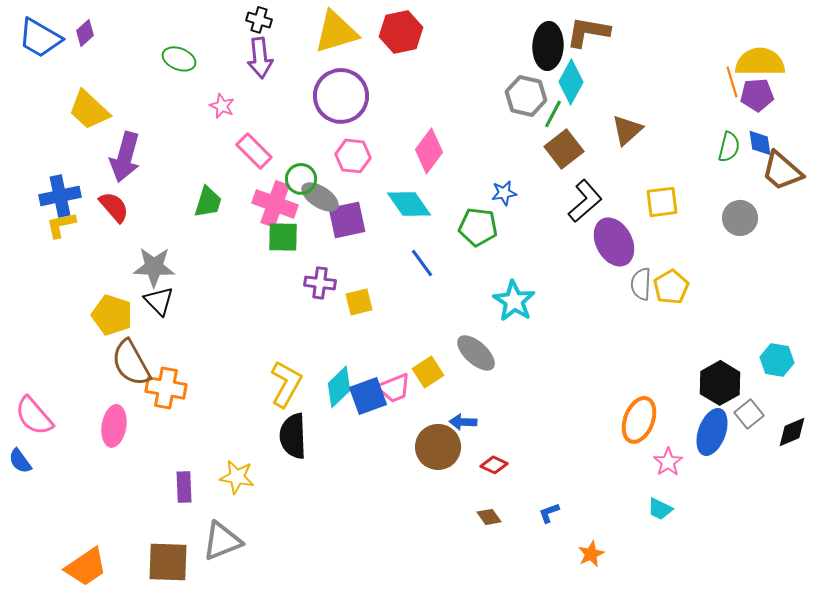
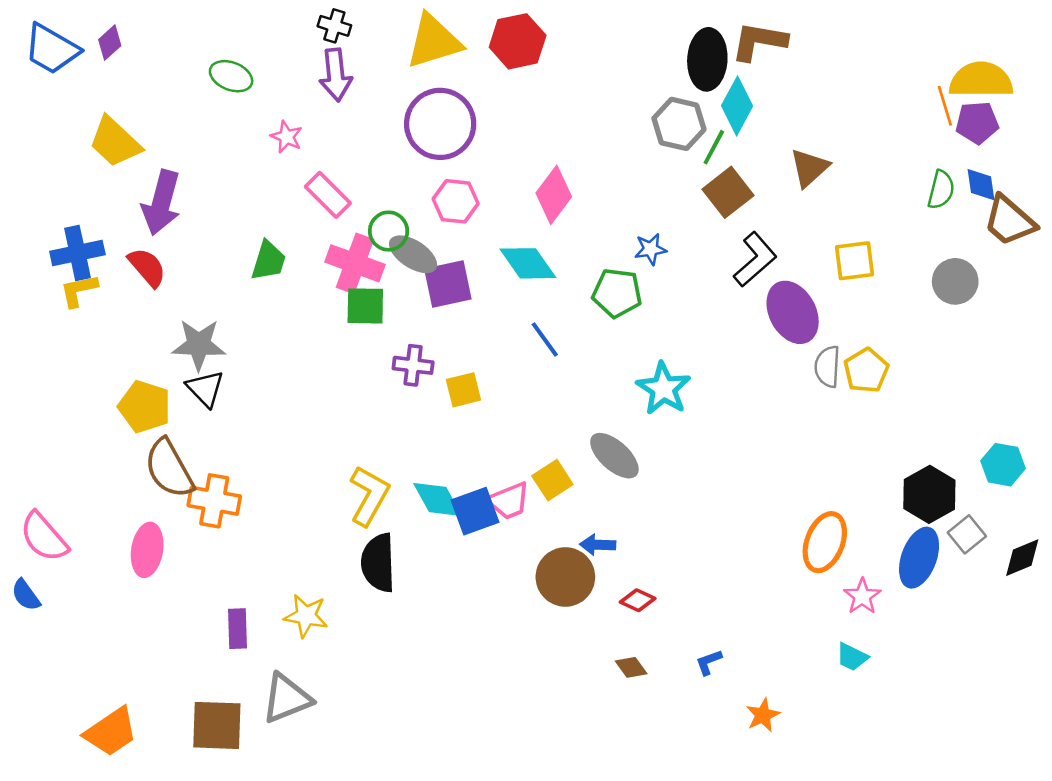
cyan diamond: (339, 387) -> (438, 500), turned -75

